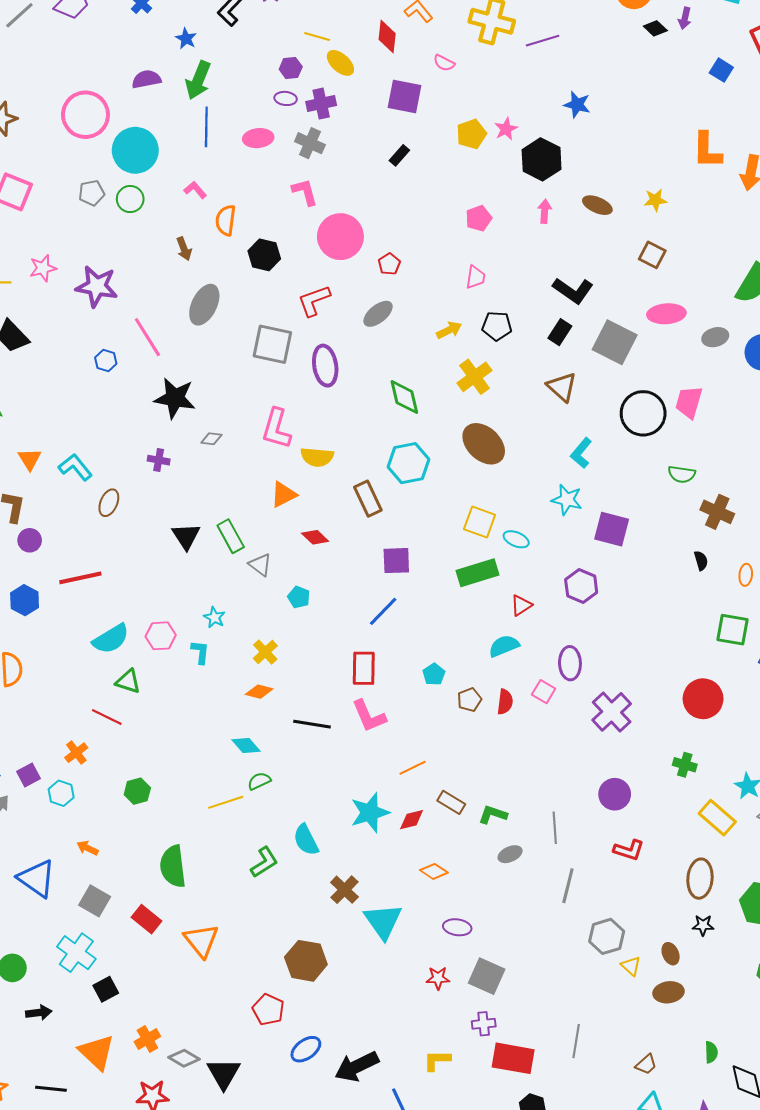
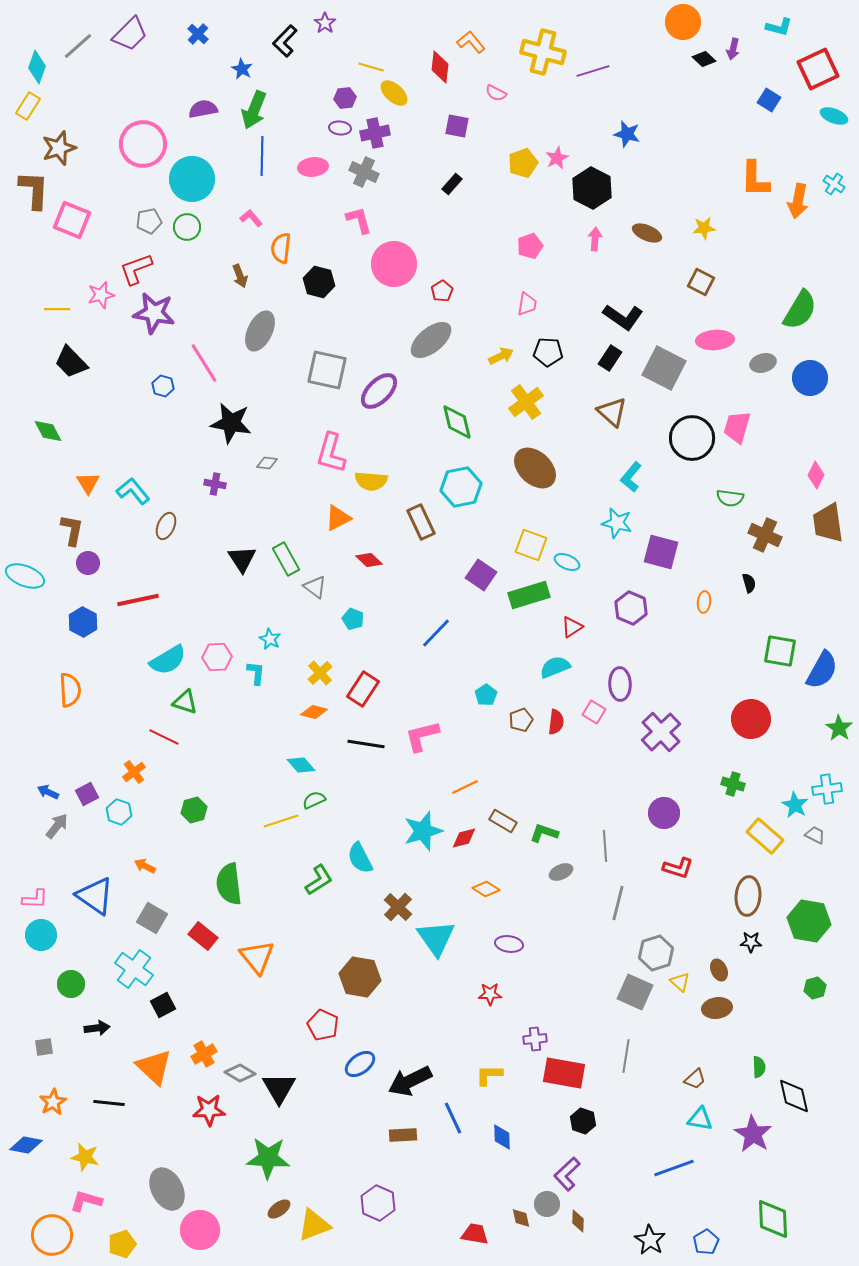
purple square: (404, 96) -> (457, 126), size x0.7
red L-shape: (314, 301) -> (136, 269), moved
gray ellipse: (378, 314) -> (431, 340), size x1.4
purple ellipse: (325, 366) -> (379, 391), turned 54
purple square: (396, 561) -> (481, 575), moved, turned 36
orange ellipse: (746, 575) -> (704, 602), moved
red rectangle: (364, 668) -> (363, 689), moved, turned 32
pink L-shape: (369, 716) -> (422, 736), turned 99
gray square: (487, 976) -> (635, 992), moved

